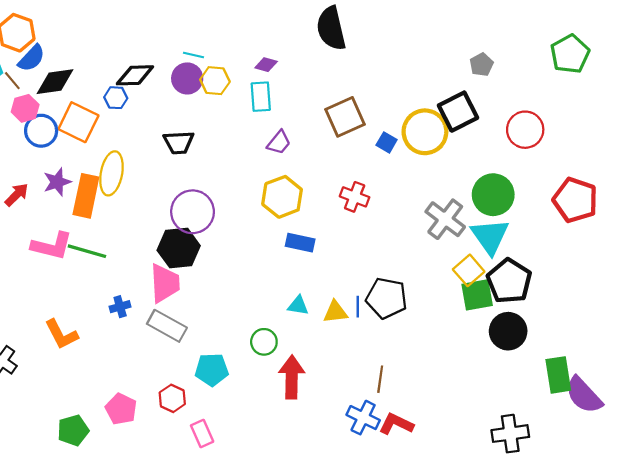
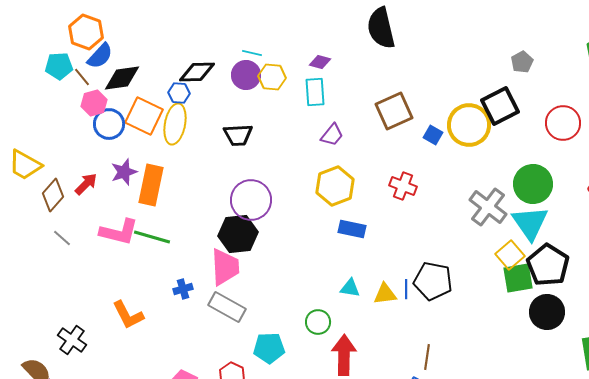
yellow ellipse: (111, 173) -> (175, 124), moved

